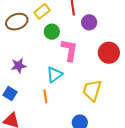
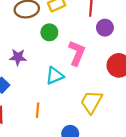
green circle: (52, 32) -> (49, 32), moved
orange line: (45, 96) -> (38, 110), moved

